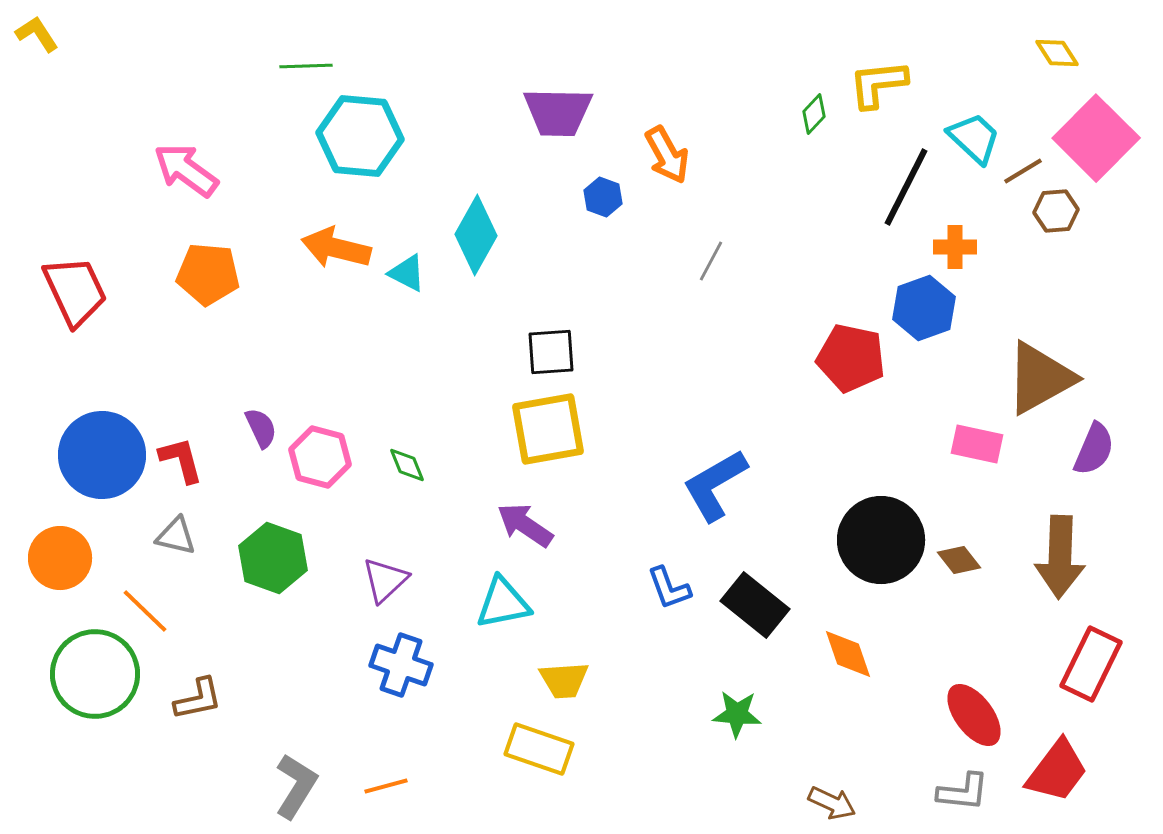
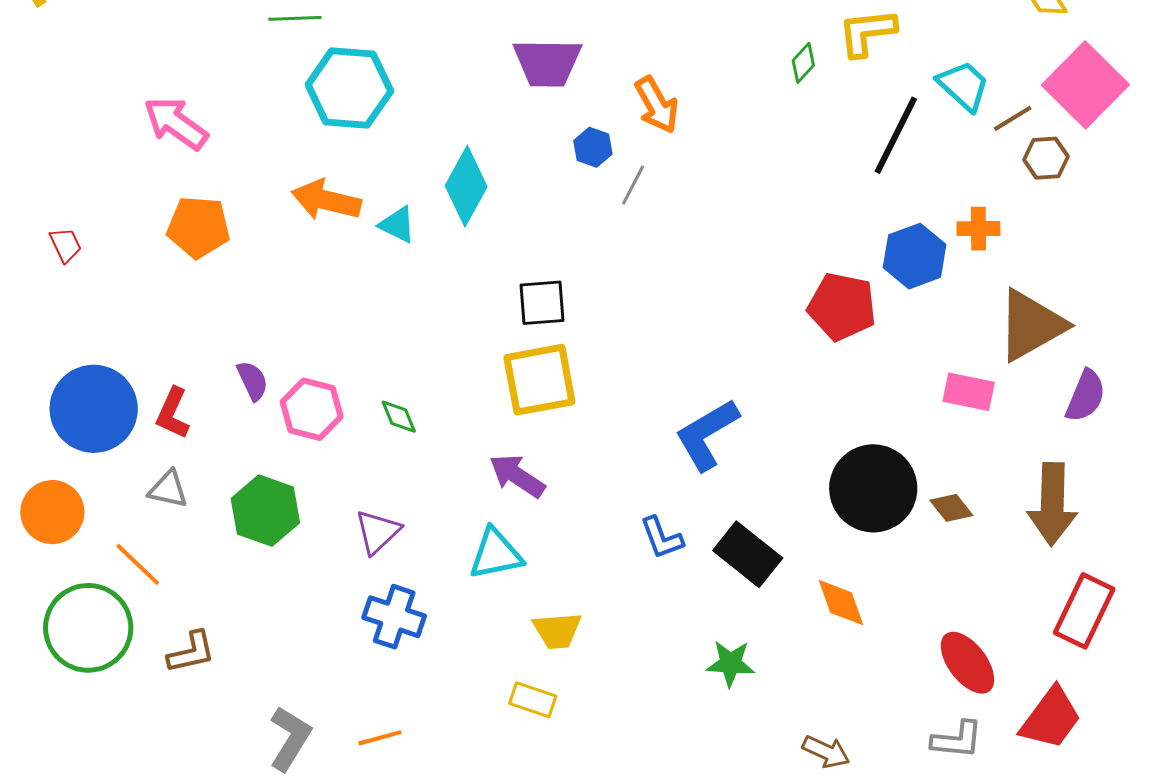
orange cross: (955, 247) -> (978, 229), moved
gray line: (711, 261) -> (633, 185), moved
red trapezoid: (75, 291) -> (66, 245), size x0.5
red L-shape: (181, 460) -> (173, 413), turned -140
yellow rectangle: (539, 749) -> (533, 700), size x0.7

